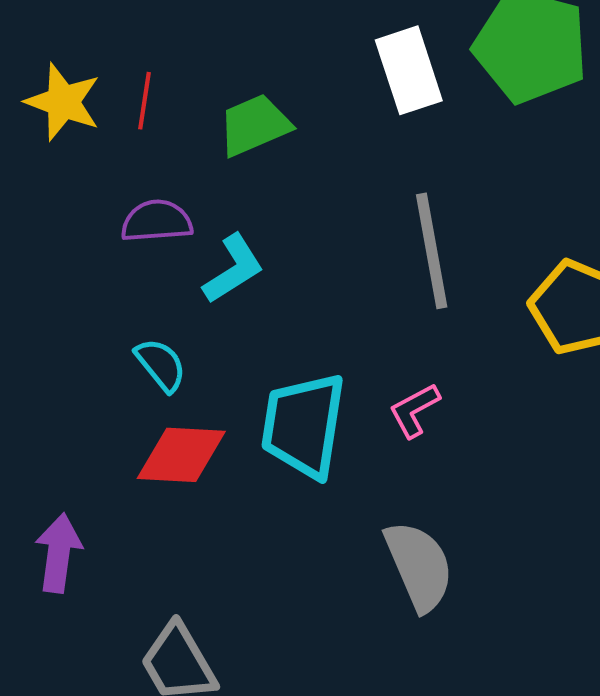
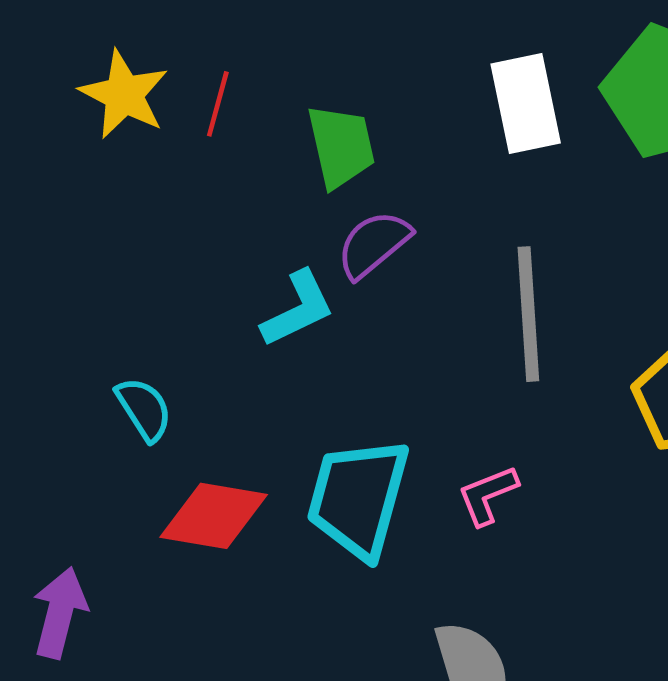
green trapezoid: (254, 125) -> (341, 146), turned 94
purple semicircle: (157, 221) -> (373, 244), moved, turned -42
cyan semicircle: (161, 365) -> (144, 409), moved

